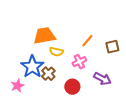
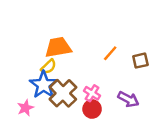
yellow semicircle: (56, 52) -> (48, 67), moved, turned -56
pink cross: (79, 62) -> (92, 93), moved, turned -32
brown cross: (48, 74) -> (63, 93), size x1.6

